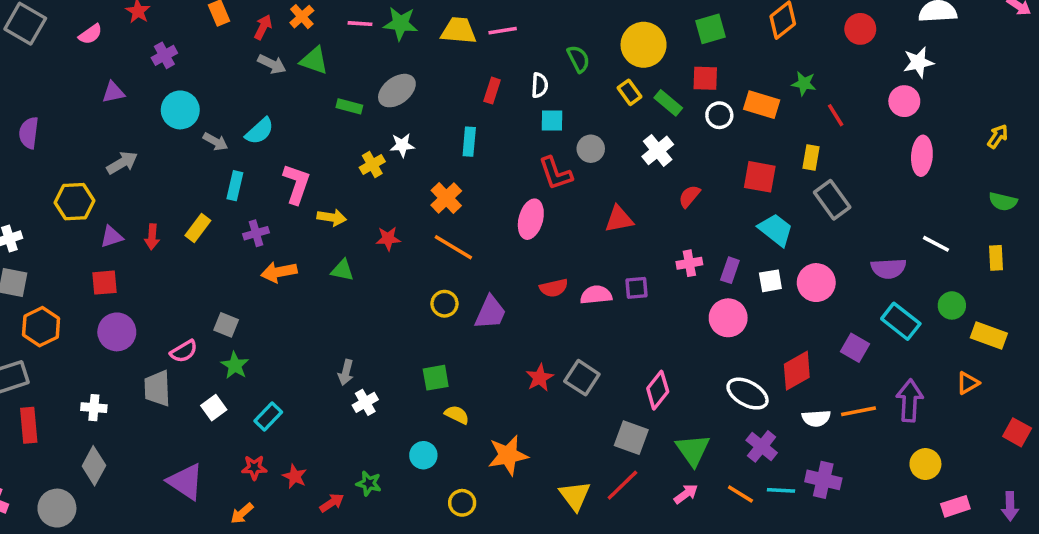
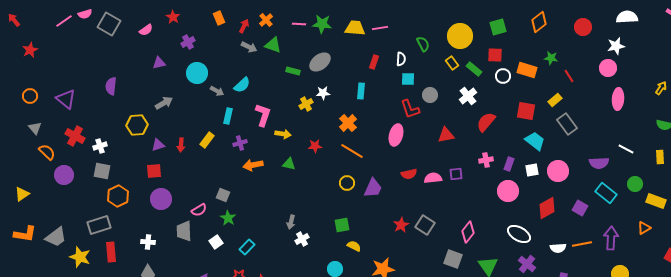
yellow rectangle: (811, 157) -> (555, 100), turned 40
red semicircle: (689, 196) -> (486, 122), size x1.5
red diamond: (797, 371) -> (547, 208), moved

